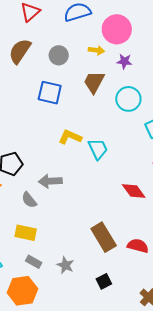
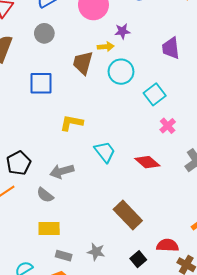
yellow arrow: (96, 50) -> (106, 47), moved
gray circle: (59, 55) -> (44, 33), moved
purple star: (124, 61) -> (122, 31), moved
cyan trapezoid: (98, 149) -> (105, 152), moved
red semicircle: (138, 246) -> (167, 245), moved

